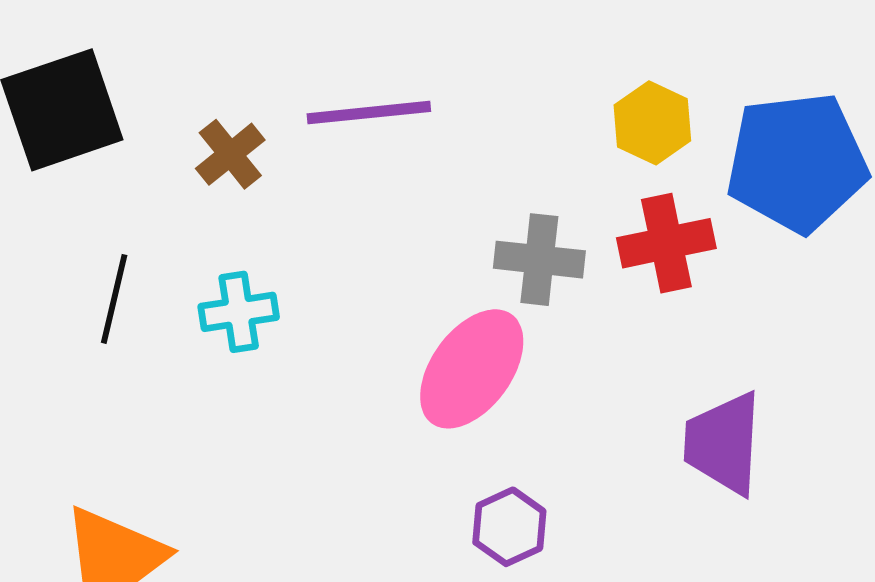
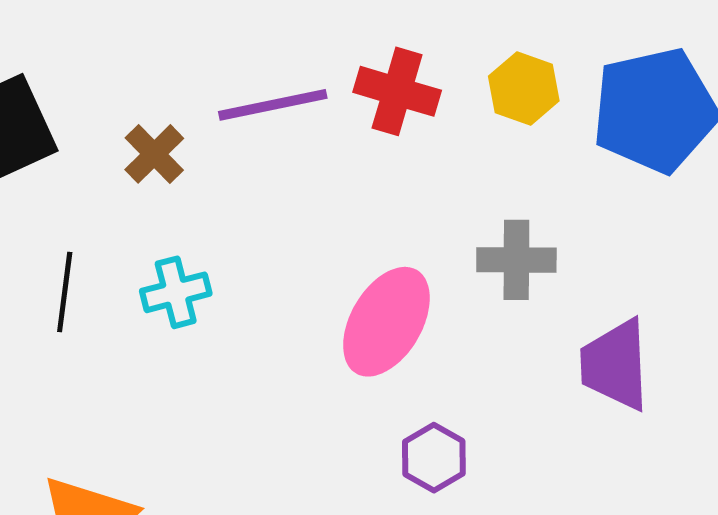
red cross: (666, 243) -> (397, 91), moved, turned 34
gray cross: (539, 260) -> (516, 260), moved

